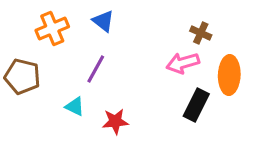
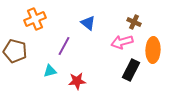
blue triangle: (103, 21) -> (88, 23), moved
cyan triangle: (75, 106) -> (50, 71), turned -40

